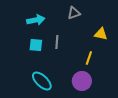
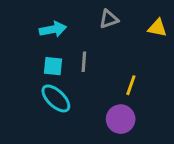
yellow triangle: (101, 34) -> (157, 28), moved
cyan ellipse: (42, 81) -> (56, 98), moved

